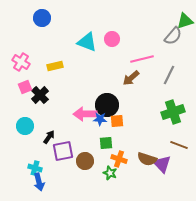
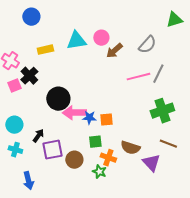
gray semicircle: (173, 36) -> (147, 45), moved
cyan triangle: (87, 42) -> (76, 41), turned -30
pink line: (142, 59) -> (138, 77), moved
yellow rectangle: (55, 66) -> (45, 50), moved
brown arrow: (131, 78) -> (114, 51), moved
black cross: (40, 95) -> (29, 76), moved
black circle: (107, 105) -> (58, 99), moved
brown semicircle: (147, 159) -> (130, 148), moved
cyan cross: (35, 168) -> (15, 150), moved

